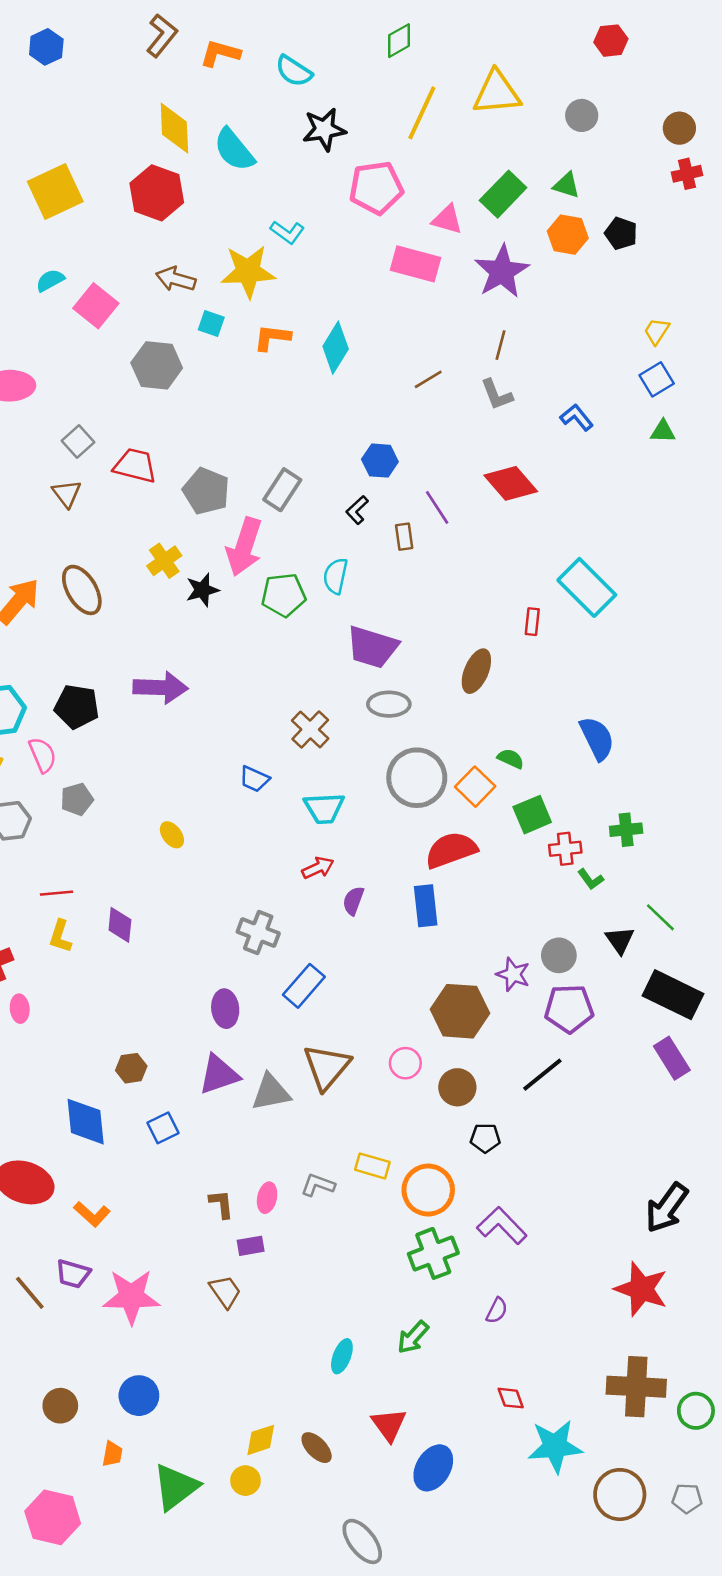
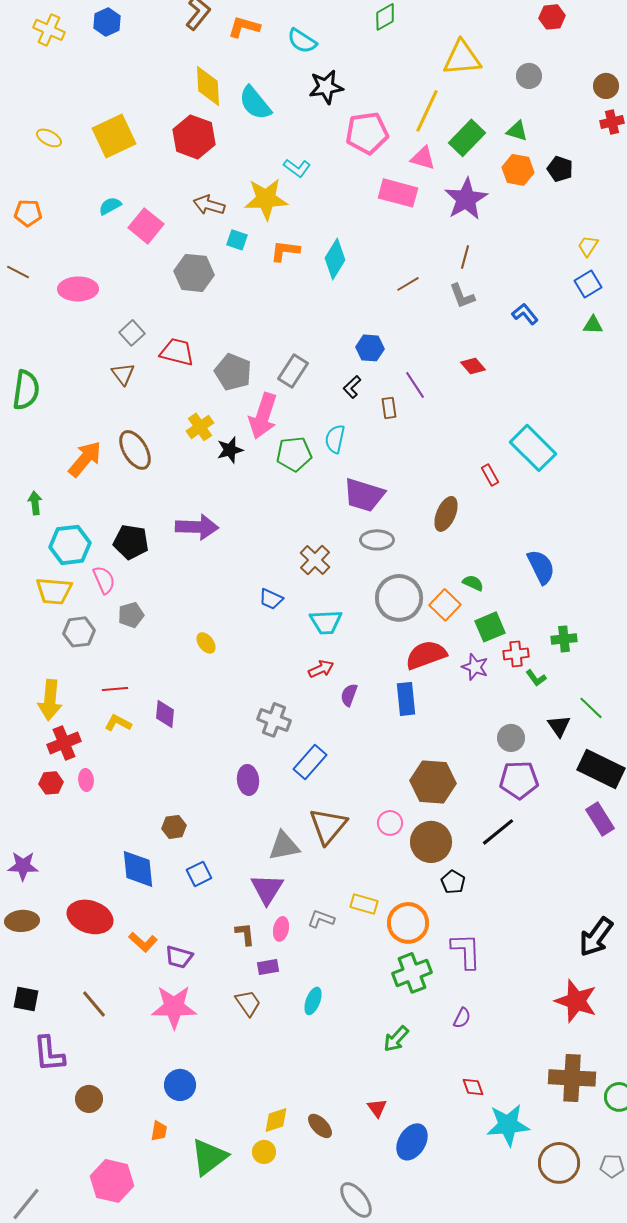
yellow line: (422, 113) -> (427, 111), moved
red diamond: (511, 483) -> (473, 366), size x0.6
red rectangle: (532, 622) -> (490, 475), turned -35
yellow L-shape: (60, 936) -> (118, 723), turned 100
purple star: (513, 974) -> (475, 667), moved
purple triangle: (219, 1075) -> (267, 889), moved, turned -39
brown circle: (457, 1087) -> (431, 842), size x1.4
black pentagon: (485, 1138) -> (453, 882), turned 30
purple L-shape: (502, 1226) -> (466, 951), turned 42
purple trapezoid: (73, 1274) -> (179, 957), moved
cyan ellipse: (342, 1356) -> (313, 1001), moved
brown circle: (60, 1406) -> (89, 1099), moved
red triangle: (389, 1425) -> (377, 1108), size x0.7

